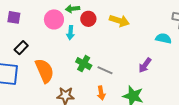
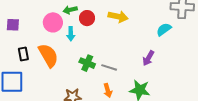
cyan semicircle: (163, 38) -> (164, 29), turned -42
black rectangle: (21, 48) -> (23, 54), turned -48
orange semicircle: (44, 71) -> (48, 55), moved

